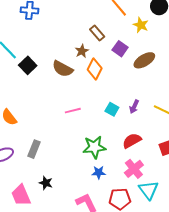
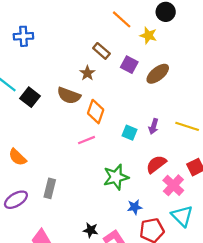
orange diamond: (95, 69) -> (96, 112), moved
pink cross: (134, 169) -> (173, 185), moved
blue star: (99, 172) -> (135, 207), moved
black star: (46, 183) -> (91, 230), moved

